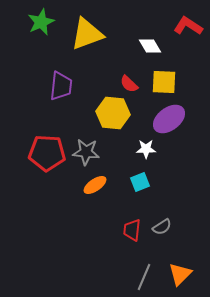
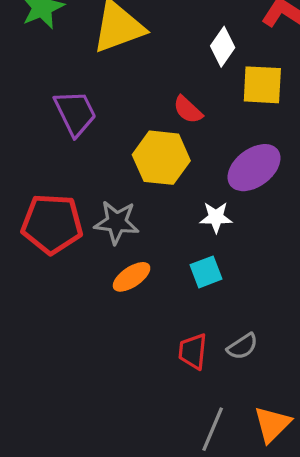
white diamond: (150, 46) -> (223, 47), turned 65
yellow square: (164, 82) -> (262, 85), moved
purple trapezoid: (61, 86) -> (75, 113), turned -32

